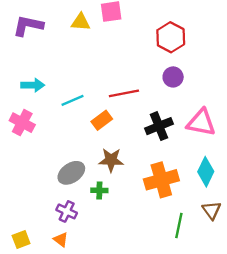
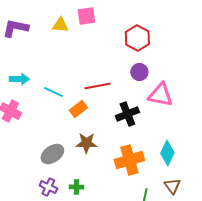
cyan line: (72, 100) -> (53, 92), turned 48
pink triangle: (201, 123) -> (160, 95), moved
green cross: (99, 190) -> (76, 187), moved

